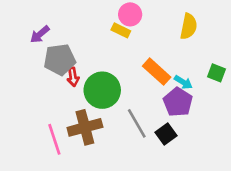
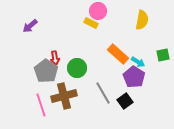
gray pentagon: (60, 60) -> (46, 71), moved, turned -30
green square: (216, 73) -> (163, 55), turned -32
green circle: (102, 90) -> (77, 68), size x0.7

